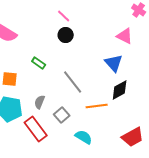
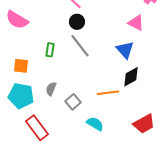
green rectangle: (39, 63) -> (50, 50), turned 64
gray line: (73, 82) -> (80, 46), moved
red rectangle: (36, 129) -> (37, 128), moved

